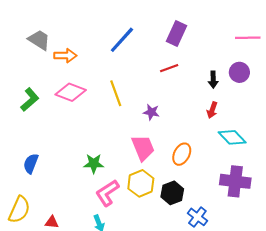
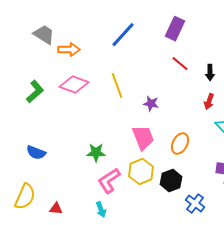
red line: (169, 68) -> (180, 64), moved, turned 60
blue semicircle: (31, 164) -> (36, 153), turned -90

